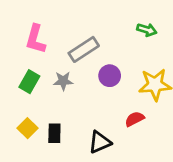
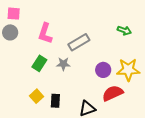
purple circle: (110, 76) -> (103, 70), moved
red semicircle: (135, 119) -> (113, 93), size x1.5

